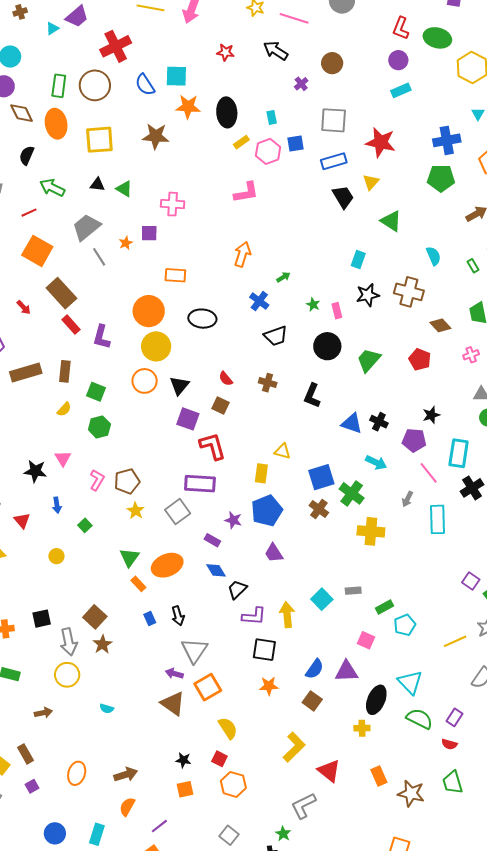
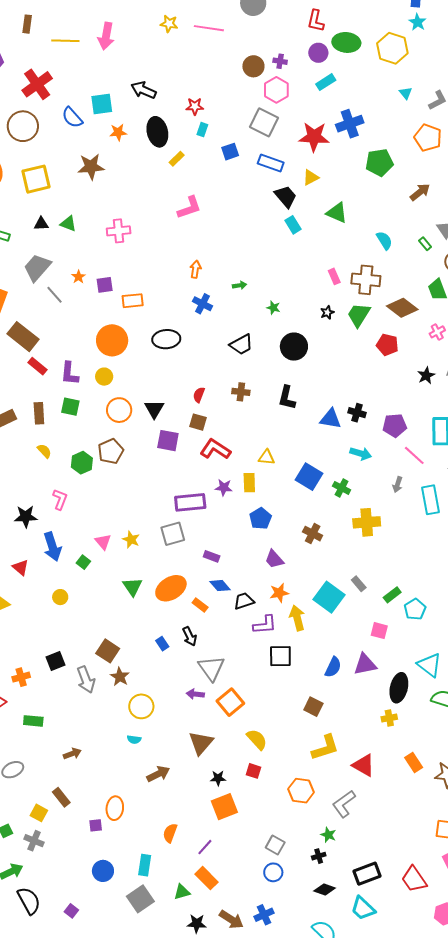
green ellipse: (437, 38) -> (346, 42), moved
black arrow: (276, 51) -> (143, 90), moved
red star: (226, 52) -> (195, 106), moved
purple cross: (301, 84) -> (280, 61), moved, turned -32
orange star: (188, 107) -> (118, 132), size x0.7
cyan rectangle: (272, 117) -> (202, 130), turned 40
gray square: (334, 120) -> (264, 122), turned 32
blue cross: (447, 140) -> (350, 124), moved
pink hexagon: (268, 151) -> (276, 90), moved
blue rectangle: (334, 161) -> (271, 163), turned 45
yellow triangle: (371, 182) -> (311, 177), turned 30
purple square: (149, 233) -> (105, 285), moved
orange arrow: (242, 254) -> (195, 269), size x0.7
cyan rectangle: (358, 260) -> (293, 225), moved, turned -42
green arrow: (283, 277) -> (240, 285), turned 32
black star: (368, 295) -> (327, 312), moved, size x0.6
blue cross: (259, 301) -> (202, 304), moved
pink rectangle: (337, 311) -> (334, 276), moved
brown diamond: (440, 325) -> (402, 308), size x1.4
yellow circle: (156, 346) -> (104, 377), moved, size x0.6
green trapezoid: (369, 360) -> (359, 315), moved
red semicircle: (226, 379) -> (199, 395), turned 70
green square: (96, 392) -> (70, 407), moved
yellow semicircle: (64, 409) -> (44, 451), turned -77
black star: (431, 415) -> (426, 376), moved
red L-shape: (213, 446) -> (215, 449), moved, turned -32
pink triangle: (63, 458) -> (103, 542), moved
blue square: (321, 477) -> (309, 477), turned -32
pink L-shape: (97, 480) -> (60, 499), moved
brown pentagon: (127, 481) -> (111, 451), moved
green cross: (352, 493) -> (342, 488), size x0.7
blue arrow: (57, 505) -> (52, 547), size x1.8
brown cross: (319, 509) -> (313, 534), moved
blue pentagon: (267, 511) -> (261, 518), size x0.7
gray square: (178, 512) -> (173, 534), turned 30
purple star: (233, 520) -> (224, 488), moved
orange rectangle: (138, 584) -> (200, 605), moved
black trapezoid: (237, 589) -> (244, 601), turned 35
gray rectangle: (353, 591) -> (359, 584), turned 63
cyan square: (322, 599) -> (329, 597), size x1.4
yellow circle: (67, 675) -> (141, 706), moved
orange star: (269, 686) -> (279, 593), moved
brown square: (312, 701) -> (313, 707), moved
brown triangle: (173, 704) -> (201, 743), moved, turned 44
yellow L-shape: (294, 747) -> (325, 748), turned 36
brown arrow: (126, 775) -> (158, 774), moved
orange hexagon: (233, 784) -> (301, 791), moved
purple square: (32, 786) -> (96, 825), moved, turned 32
orange square: (185, 789) -> (224, 807), size x1.5

